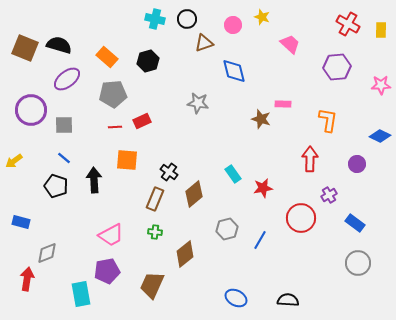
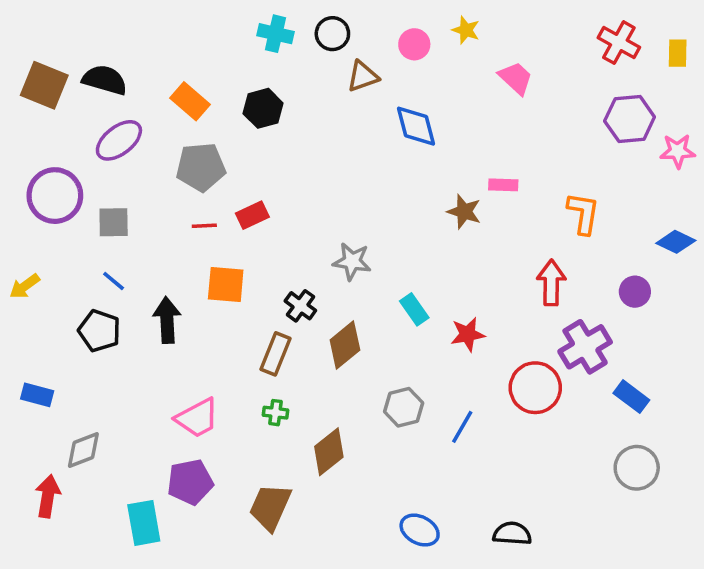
purple hexagon: (337, 67) -> (630, 119), moved
gray star: (198, 103) -> (352, 261), moved
purple cross: (329, 195) -> (585, 347), size x1.8

